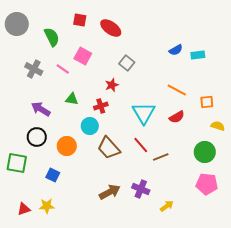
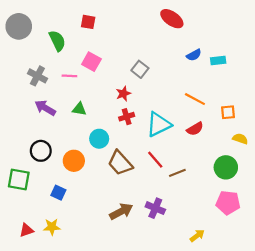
red ellipse: (111, 28) -> (172, 19), moved
pink line: (63, 69) -> (69, 76), turned -32
red cross: (101, 106) -> (127, 117), moved
purple arrow: (41, 109) -> (45, 108), moved
cyan triangle: (144, 113) -> (159, 124), turned 35
yellow arrow: (167, 206) -> (197, 236), moved

